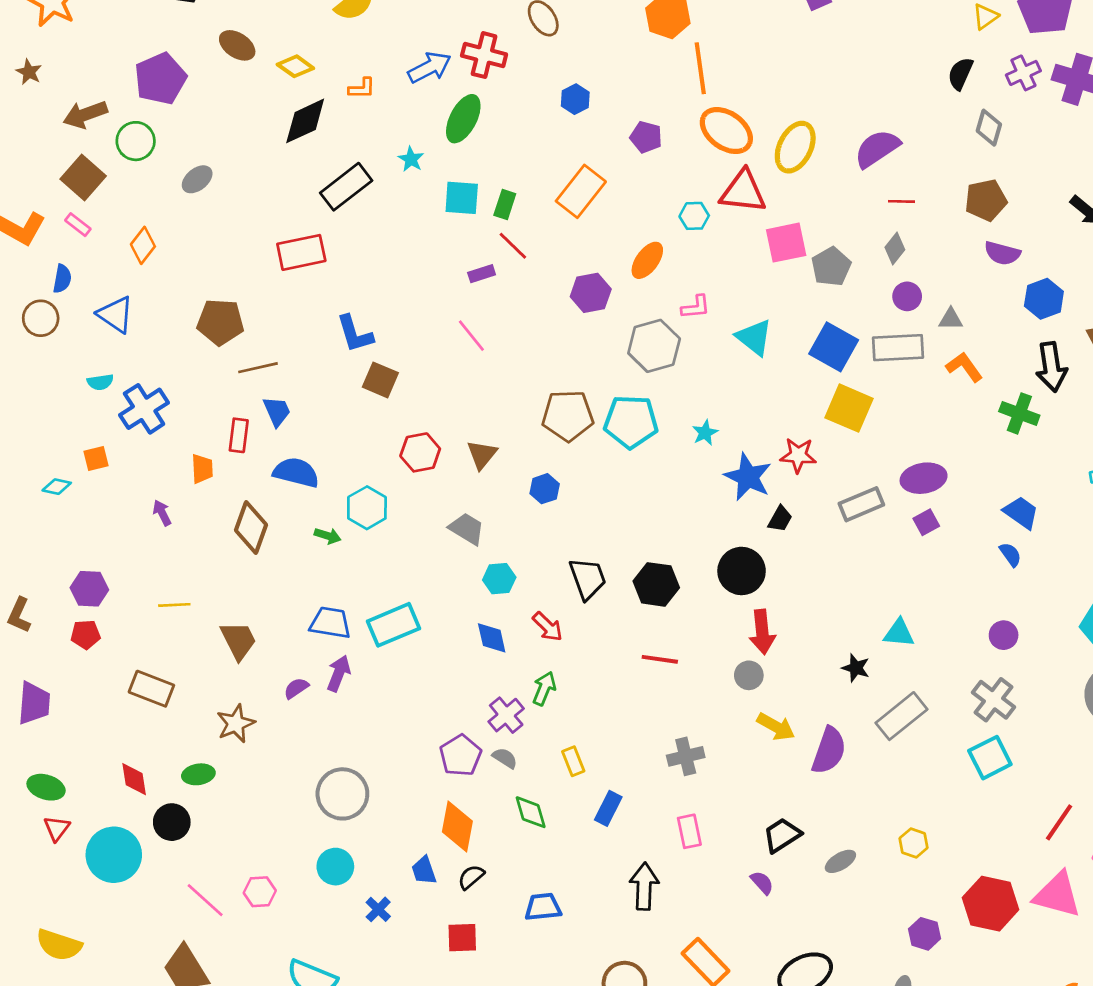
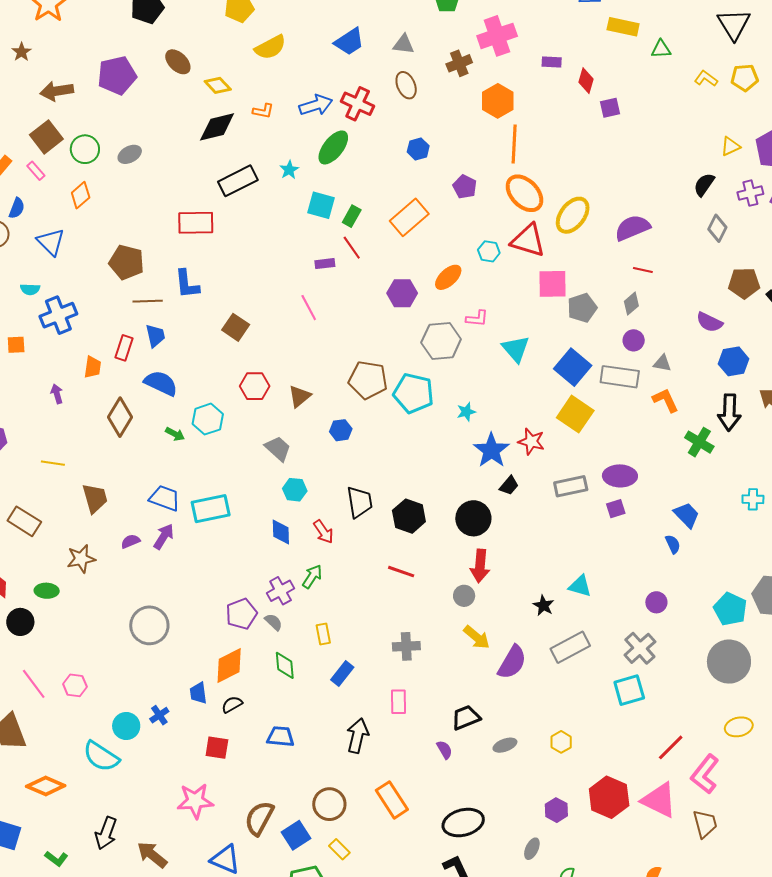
green circle: (136, 141) -> (85, 149), moved
brown pentagon: (986, 200) -> (744, 283), moved
blue L-shape: (355, 334) -> (187, 284), moved
orange diamond: (457, 827) -> (229, 666), turned 42
cyan circle: (335, 867) -> (126, 726), moved

